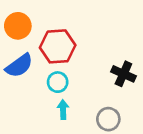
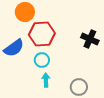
orange circle: (18, 26) -> (25, 12), moved
black cross: (123, 74) -> (90, 39), moved

